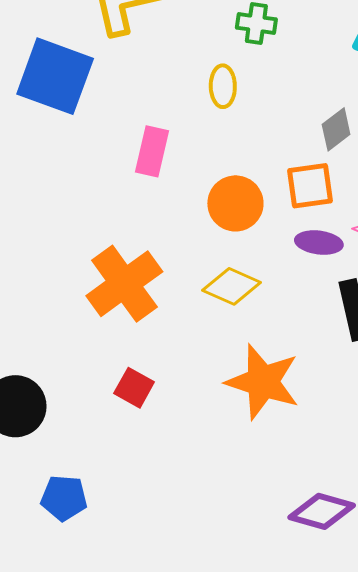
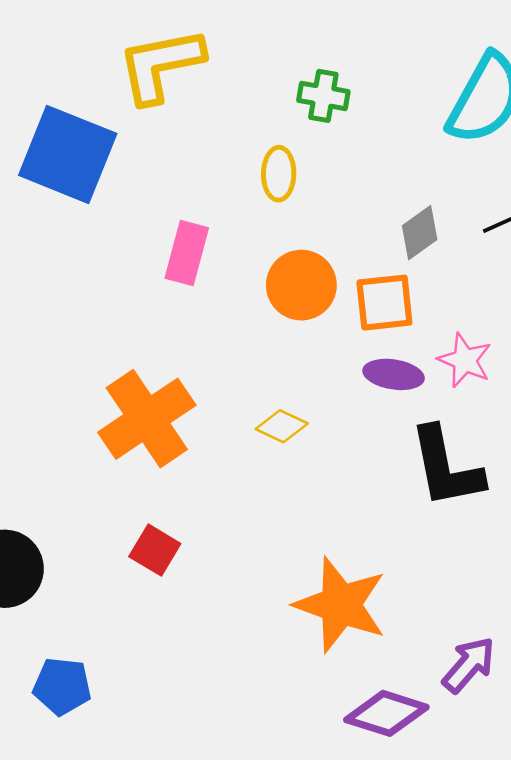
orange circle: (235, 203) -> (301, 285), moved
yellow diamond: (232, 286) -> (282, 426), size x0.7
orange star: (263, 382) -> (341, 605), moved

